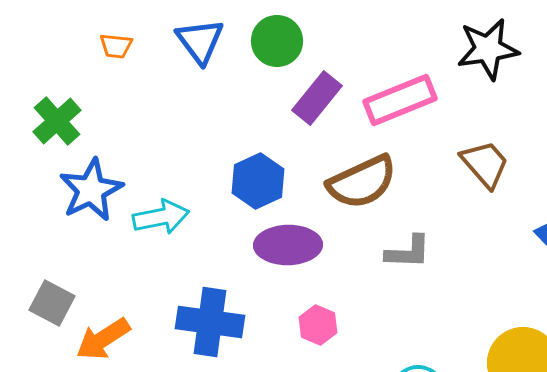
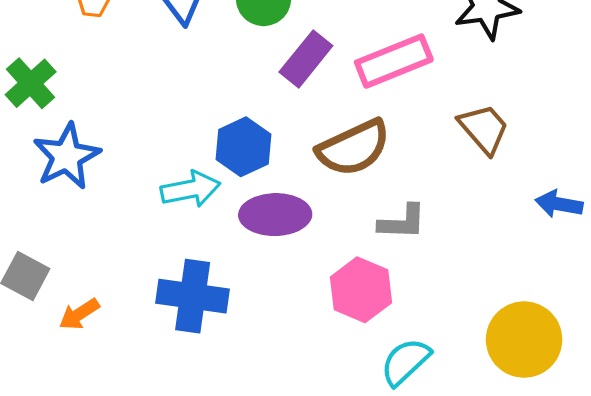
cyan arrow: (161, 217) -> (190, 189), moved
pink hexagon: (318, 325) -> (361, 290), moved, size x1.5
orange arrow: (103, 339) -> (79, 314), size x0.7

